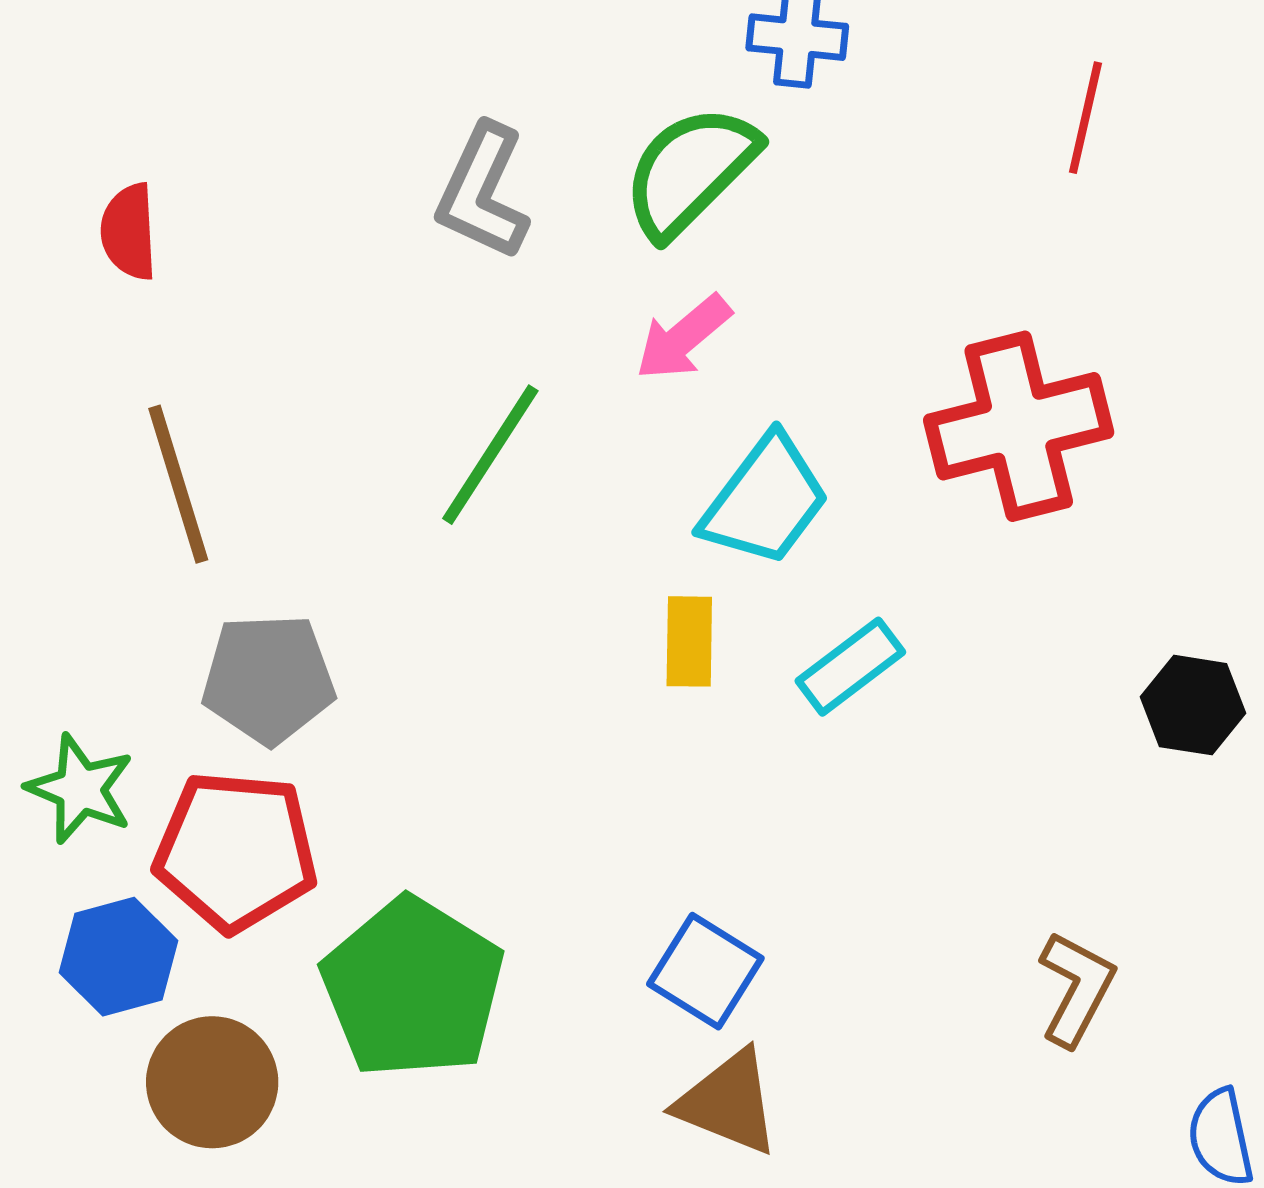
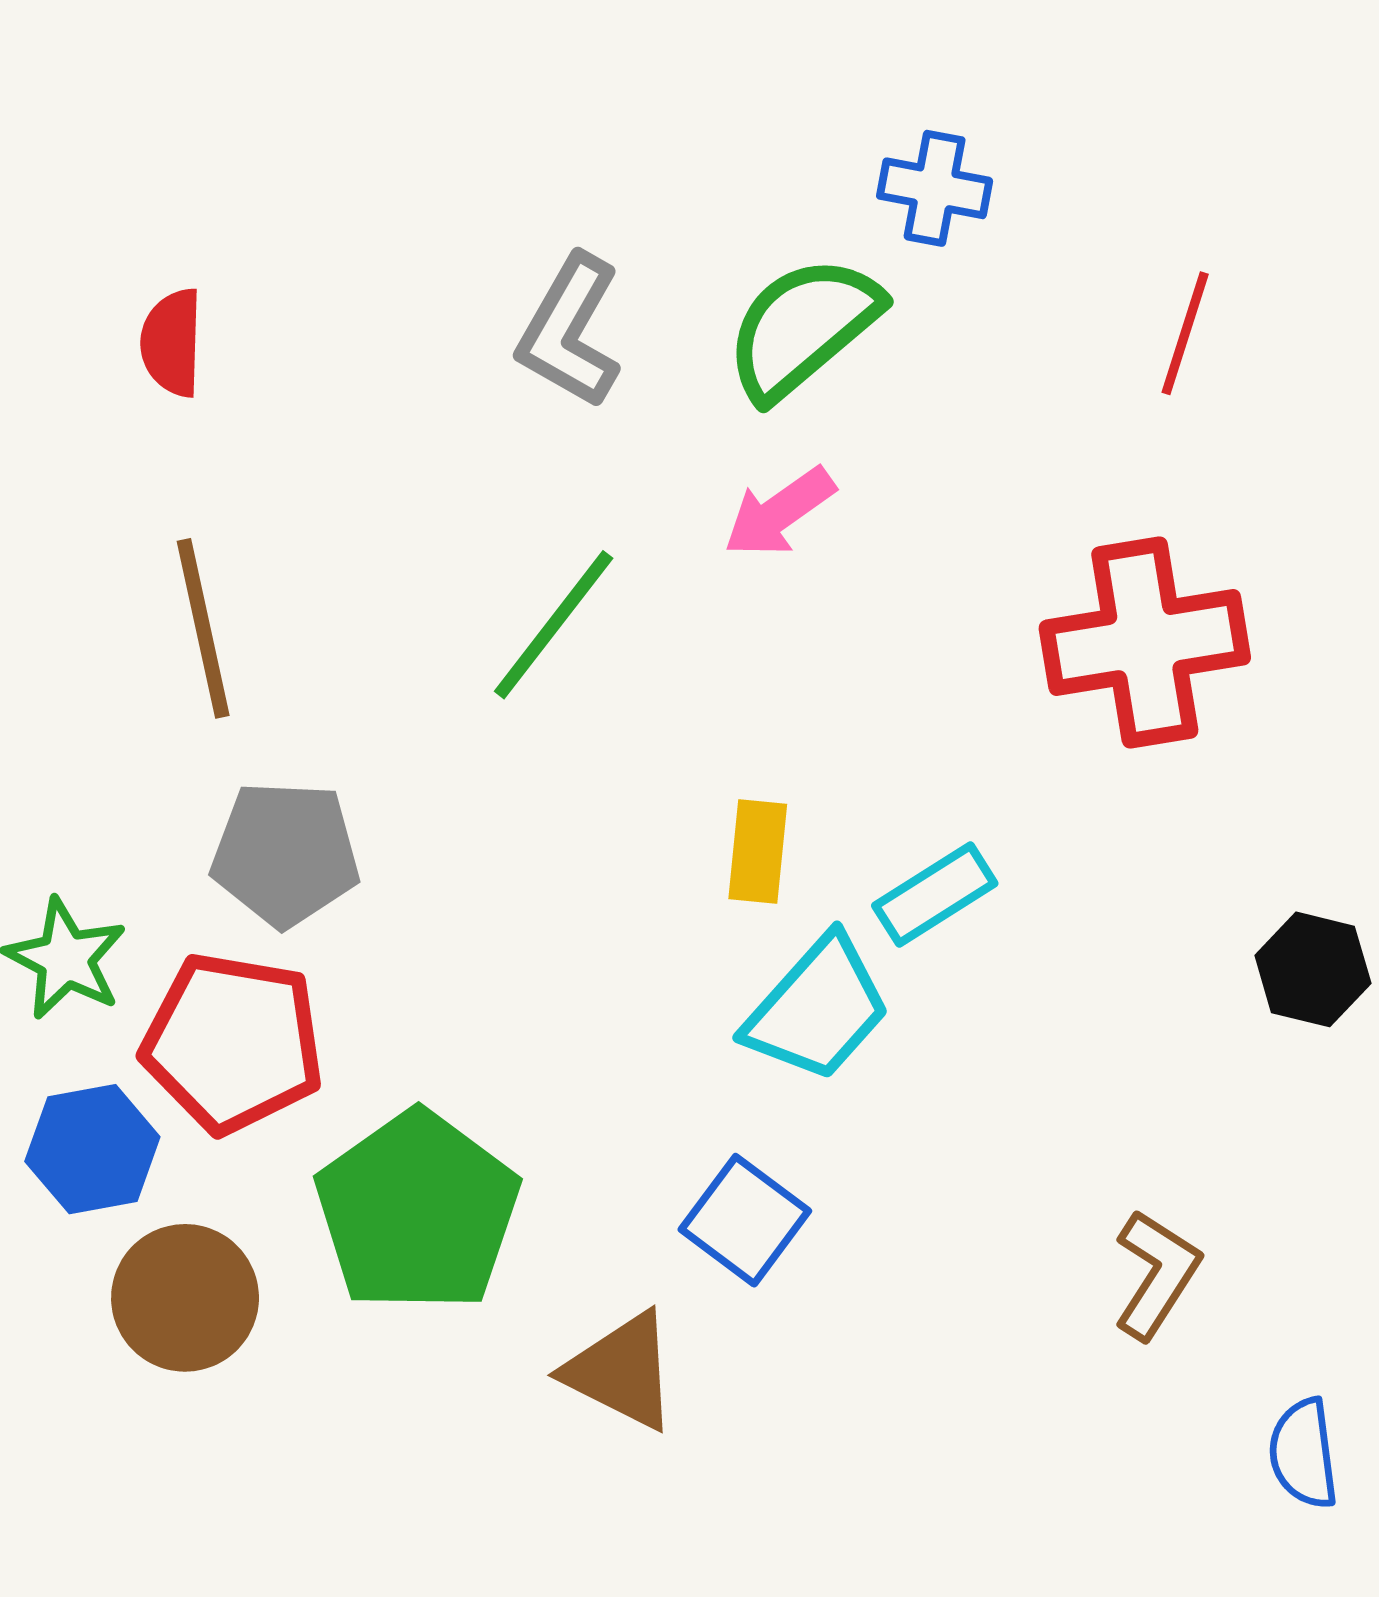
red line: (1085, 118) -> (1185, 333), moved
cyan trapezoid: (765, 501) -> (818, 1009), moved
brown triangle: (728, 1102) -> (621, 1371), moved

